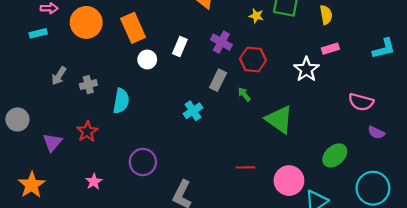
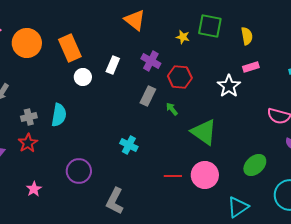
gray cross: (88, 85) -> (29, 117), moved
cyan cross: (193, 111) -> (129, 145), moved, turned -30
pink circle: (289, 181) -> (205, 175), moved

